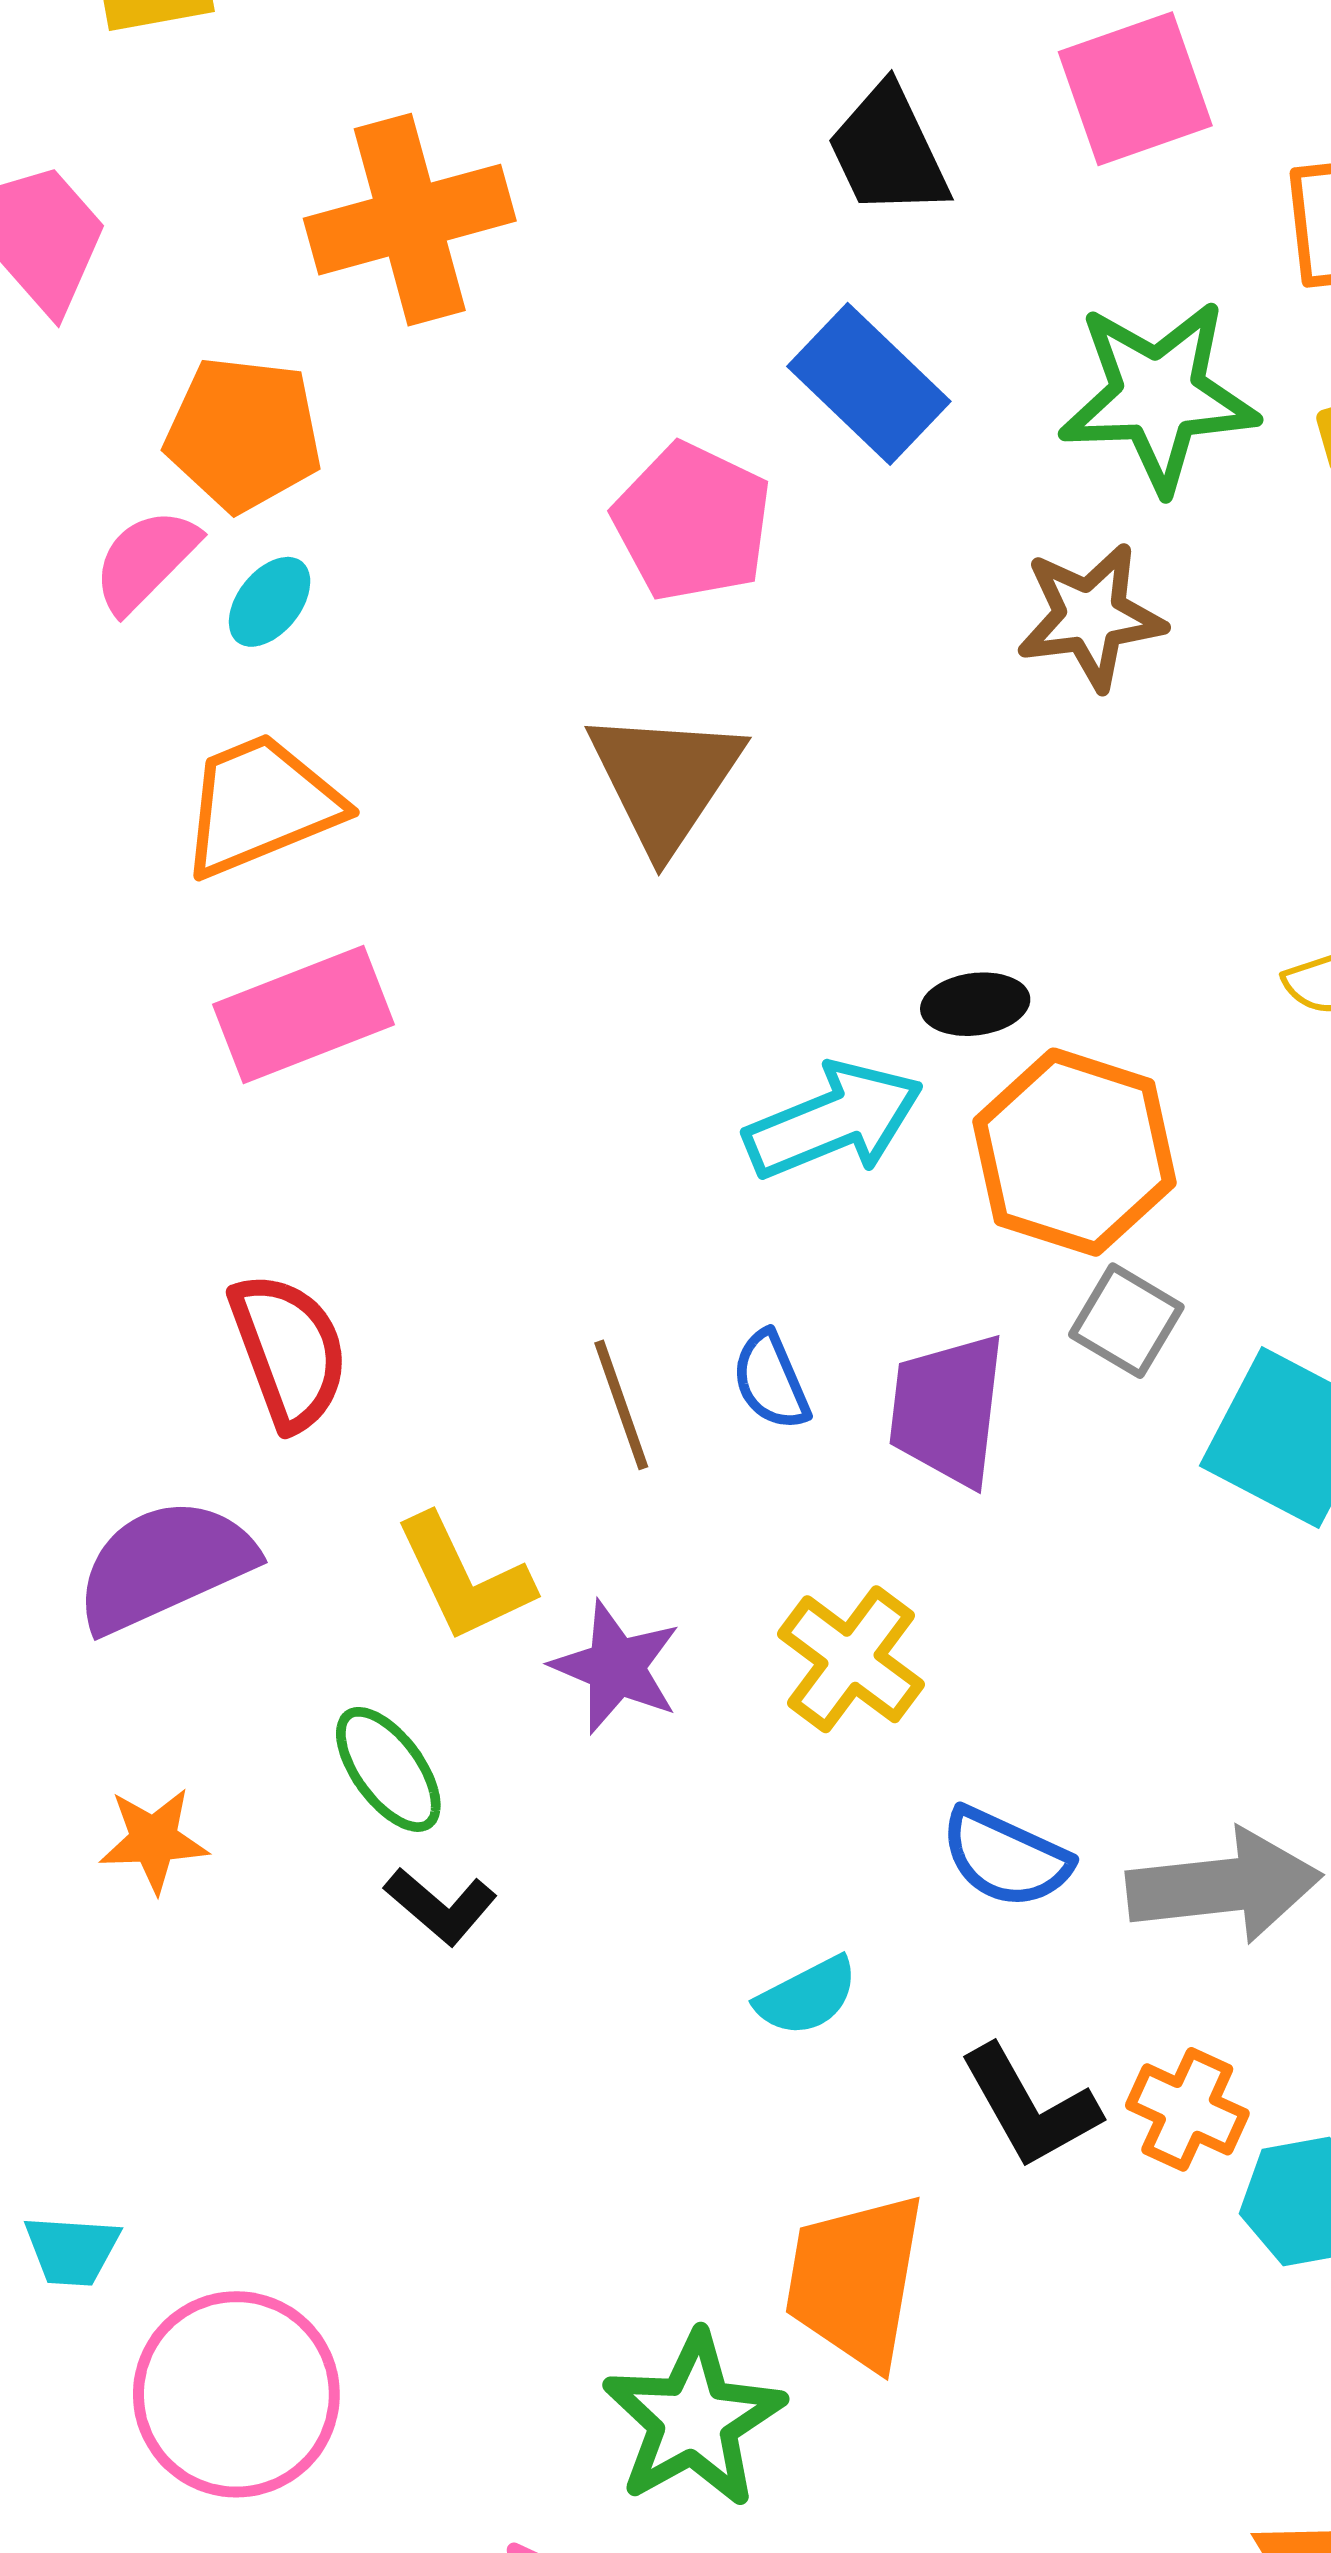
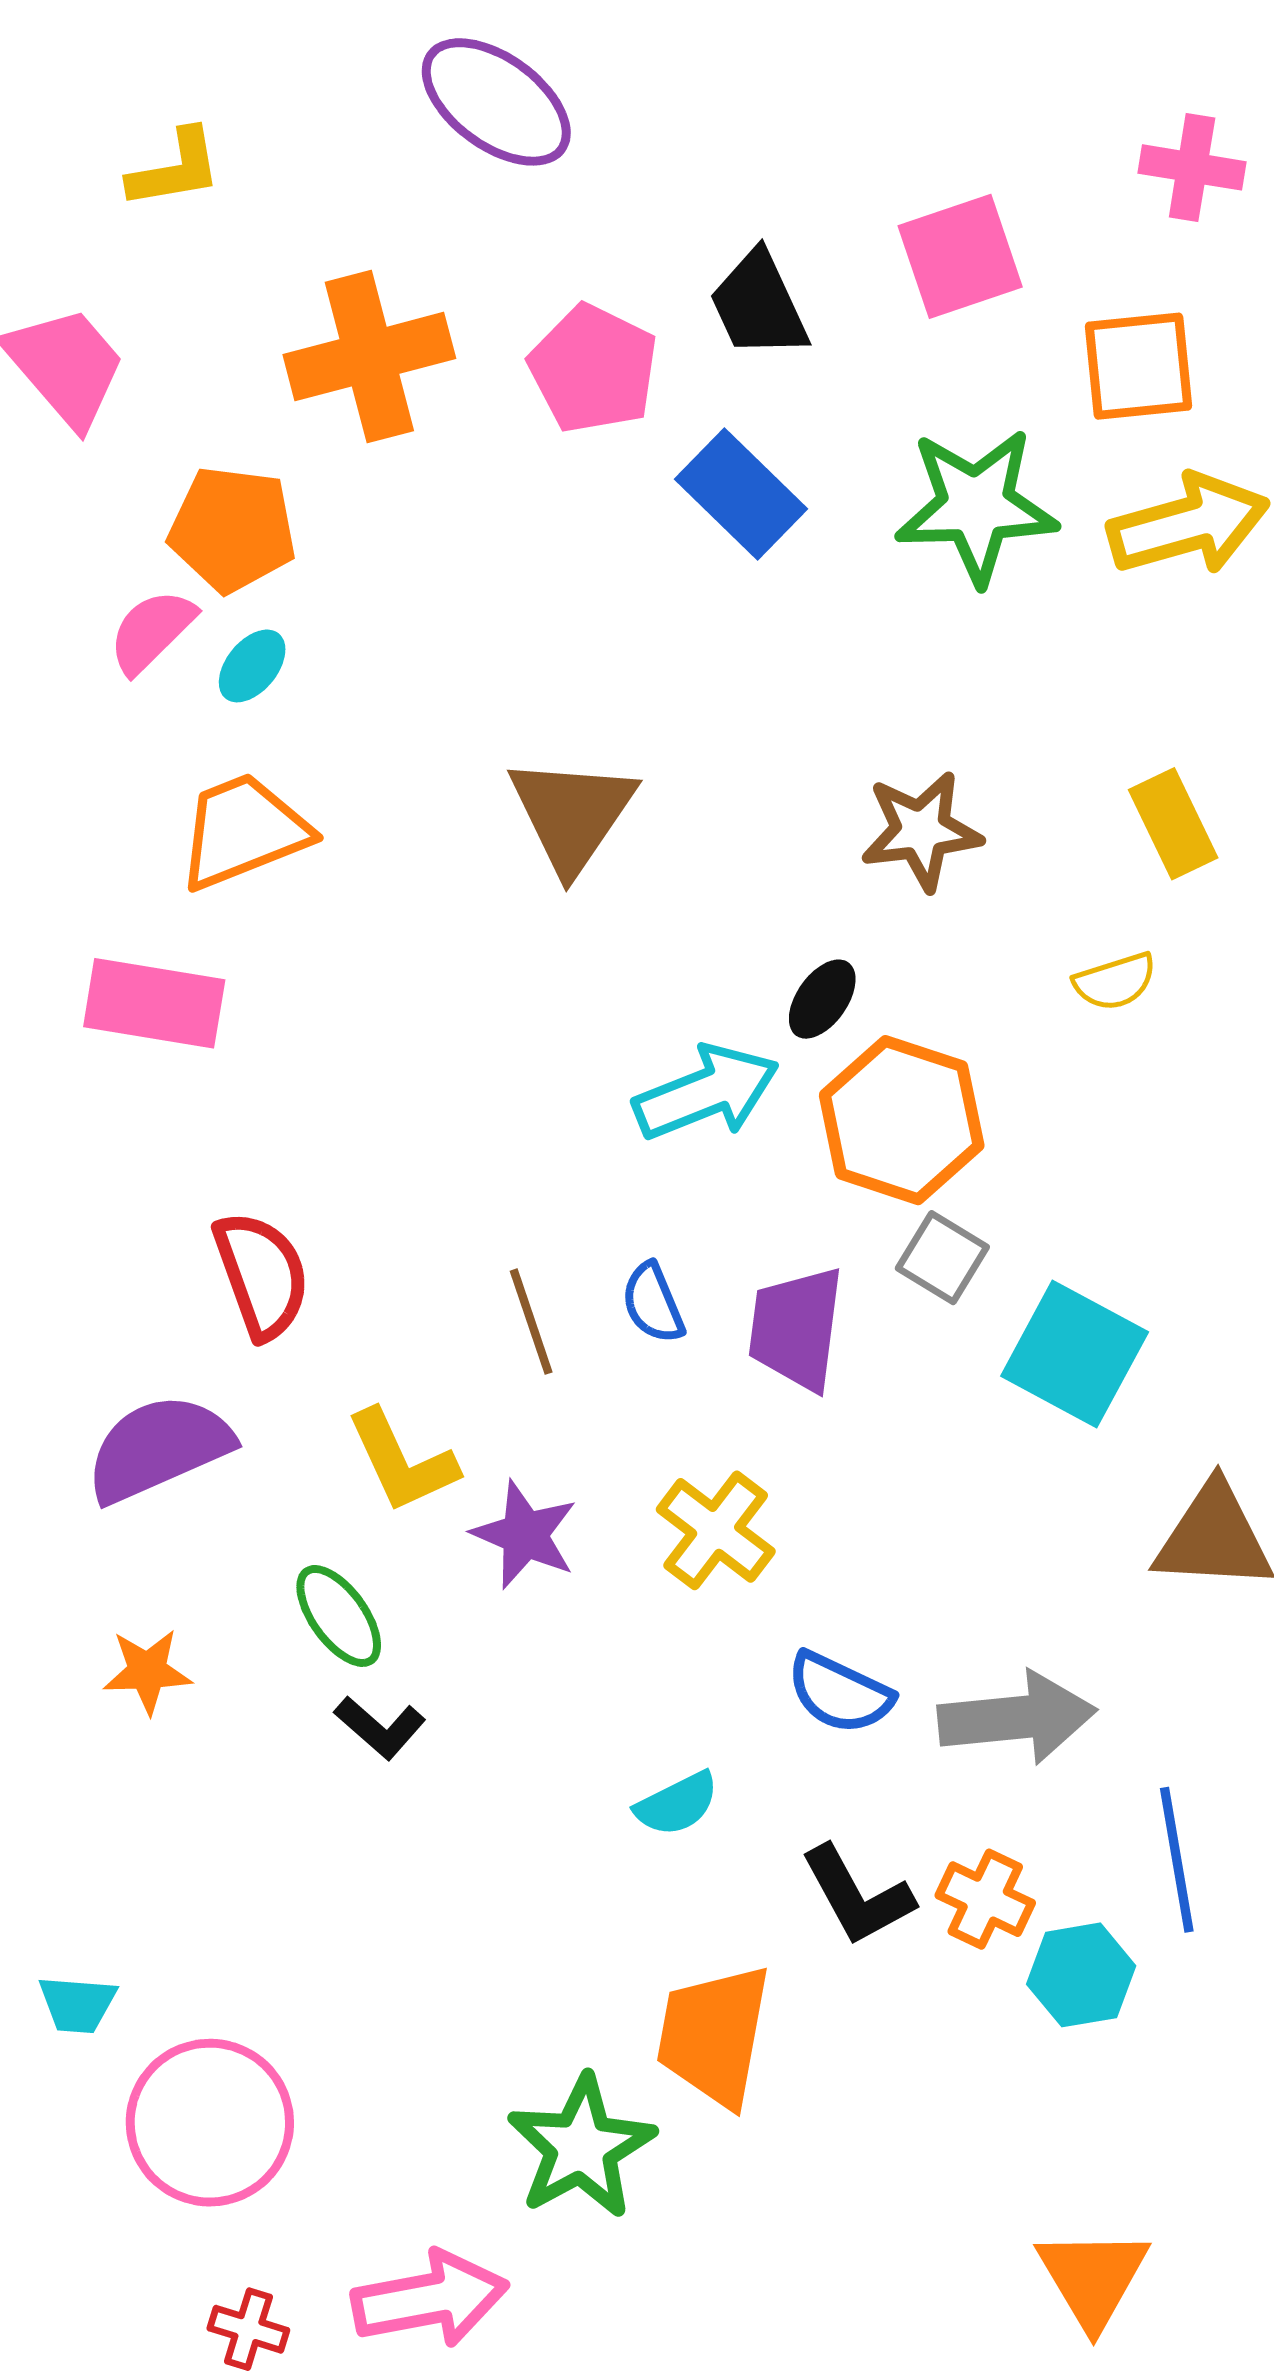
pink pentagon: (692, 522) -> (593, 369), moved
brown star: (1091, 616) -> (921, 831), moved
black ellipse: (975, 1004) -> (822, 999), turned -48
pink rectangle: (304, 1015) -> (154, 1003), moved, turned 30

